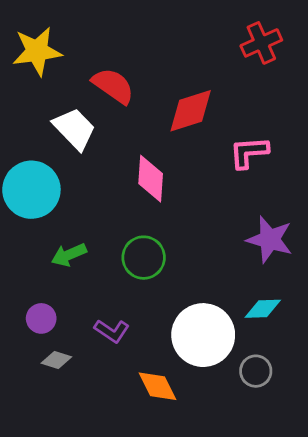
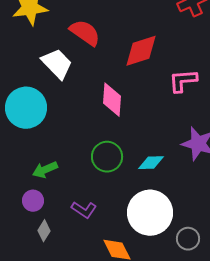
green arrow: (69, 255) -> (45, 170), moved
cyan diamond: (263, 309) -> (151, 163), moved
gray diamond: (56, 360) -> (44, 231), turned -75

